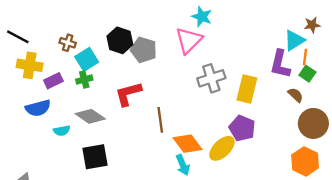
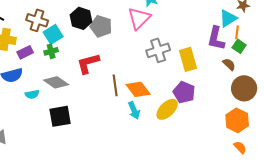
brown cross: (68, 43) -> (37, 20), size x1.5
yellow rectangle: (247, 89) -> (188, 59), turned -30
orange diamond: (188, 144) -> (138, 89), moved
cyan arrow: (183, 165) -> (134, 110), moved

